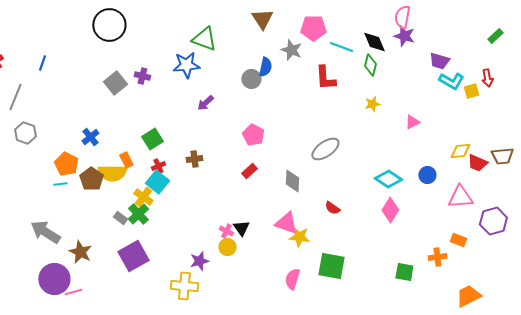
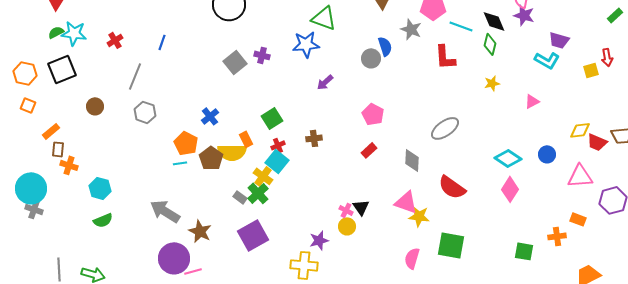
blue semicircle: (265, 67) -> (385, 46), turned -30
cyan L-shape: (451, 81) -> (547, 60), moved
red semicircle: (332, 208) -> (452, 187), size x1.8

